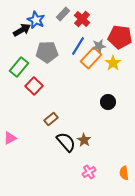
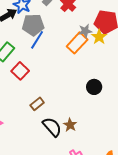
blue line: (78, 46) -> (37, 40), moved
gray pentagon: (47, 52) -> (33, 25), moved
yellow star: (113, 63) -> (99, 37), moved

